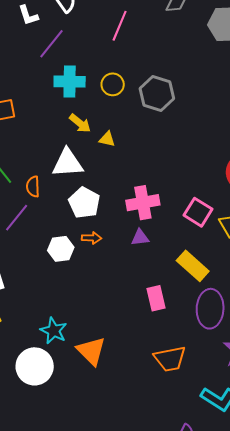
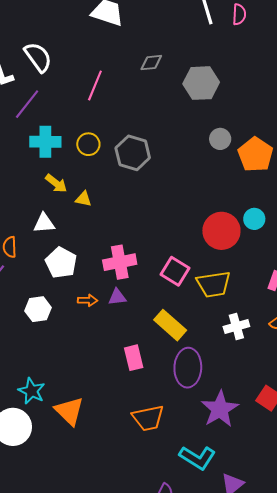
white triangle: (68, 163) -> (44, 223), size x0.7
orange arrow: (92, 238) -> (88, 300), moved

